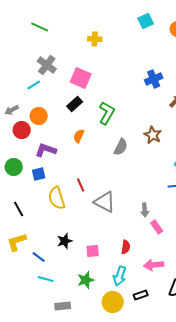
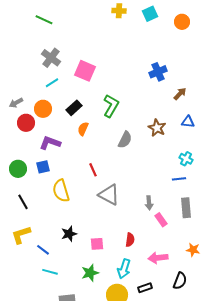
yellow cross: (95, 39) -> (119, 11), moved
cyan line: (34, 85) -> (52, 83), moved
black rectangle: (75, 104) -> (74, 108), moved
green circle: (14, 167) -> (18, 169), moved
red line: (81, 185) -> (93, 170), moved

